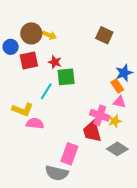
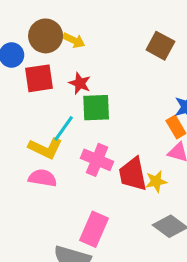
yellow L-shape: (23, 110) -> (45, 148), moved
pink cross: (100, 115) -> (97, 160), moved
yellow star: (115, 121) -> (156, 181), moved
red trapezoid: (92, 131) -> (133, 174), moved

